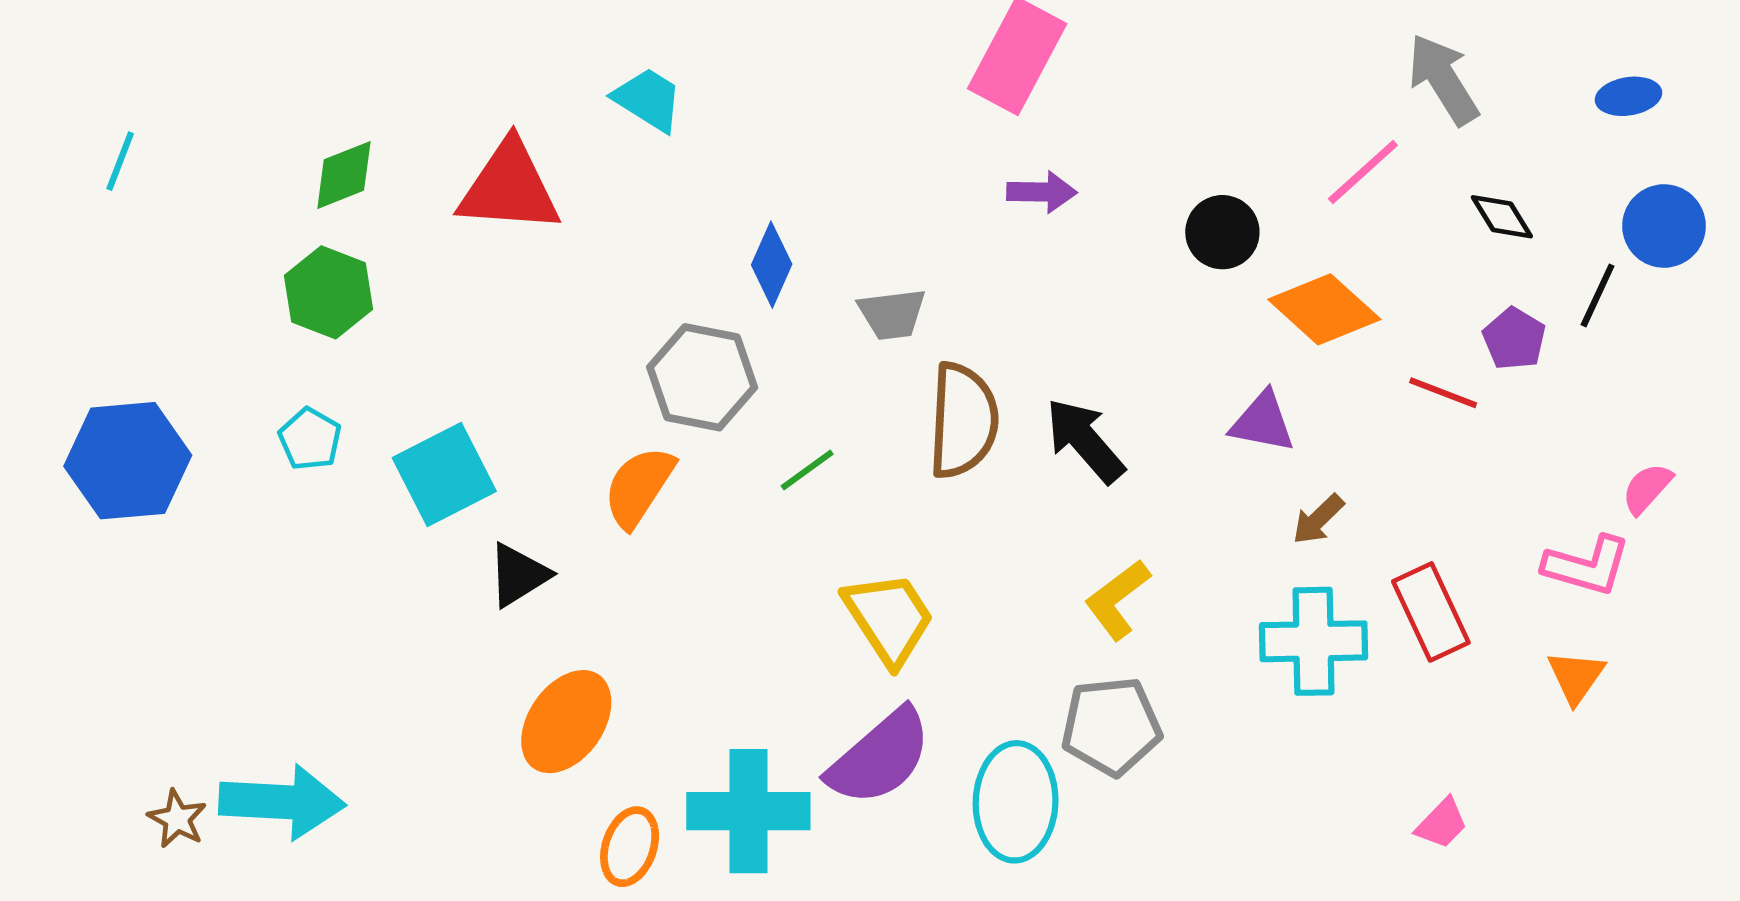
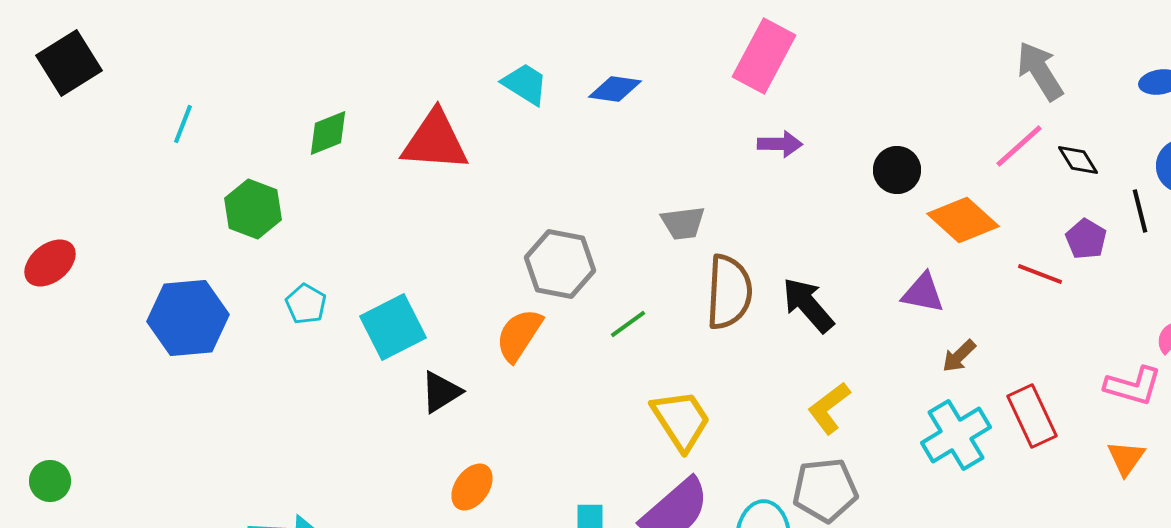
pink line: (1363, 172) -> (1019, 146), moved
blue diamond: (772, 265) -> (615, 89), moved, turned 74
green hexagon: (329, 292) -> (253, 209), moved
black line: (1598, 295) -> (1140, 211), turned -39
cyan cross: (1314, 641) -> (956, 435), turned -30
orange ellipse: (566, 722) -> (472, 487), size x0.7

